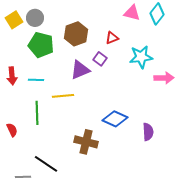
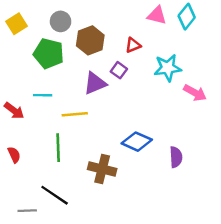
gray circle: (35, 18) -> (61, 21), moved
red arrow: (12, 76) -> (14, 111), moved, turned -48
pink arrow: (164, 78) -> (195, 93), turned 30
green line: (37, 113) -> (58, 148), moved

